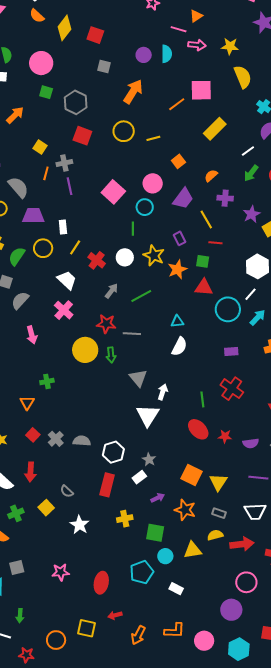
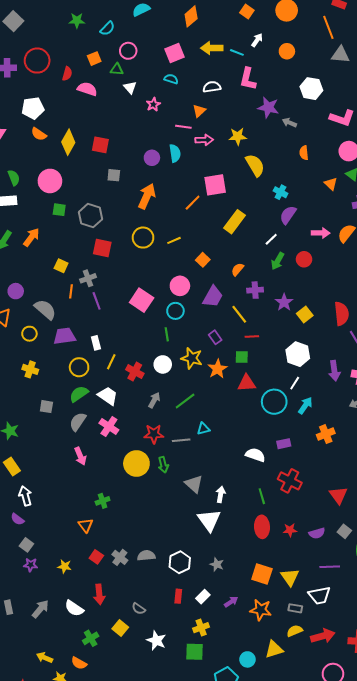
green semicircle: (17, 256) -> (79, 394), moved, turned 30
gray semicircle: (20, 300) -> (78, 422), moved
cyan triangle: (177, 321) -> (203, 429), moved
white semicircle: (179, 347) -> (255, 455), moved, turned -90
red ellipse: (198, 429) -> (262, 527), turned 50
white rectangle: (139, 477) -> (203, 597), moved
red rectangle: (107, 485) -> (178, 596), size x0.6
white trapezoid: (255, 512) -> (319, 595), moved
green square: (155, 533) -> (194, 652), moved

